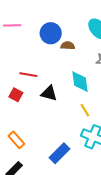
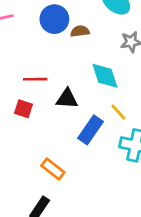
orange rectangle: (16, 140) -> (53, 169), moved
blue rectangle: (59, 153) -> (91, 130), moved

